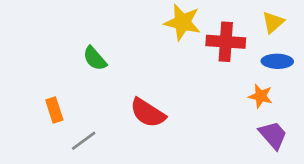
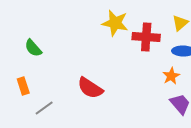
green semicircle: (95, 58) -> (33, 48), moved
orange star: (261, 96) -> (171, 76), turned 30

